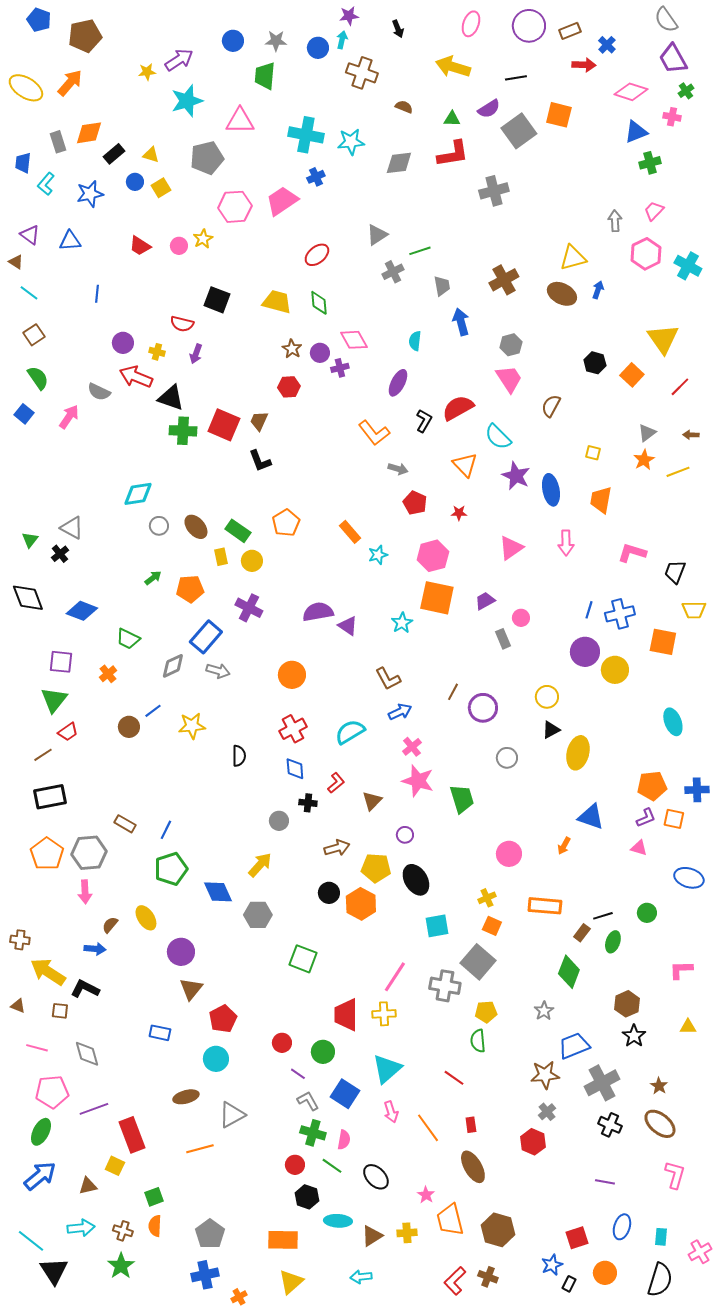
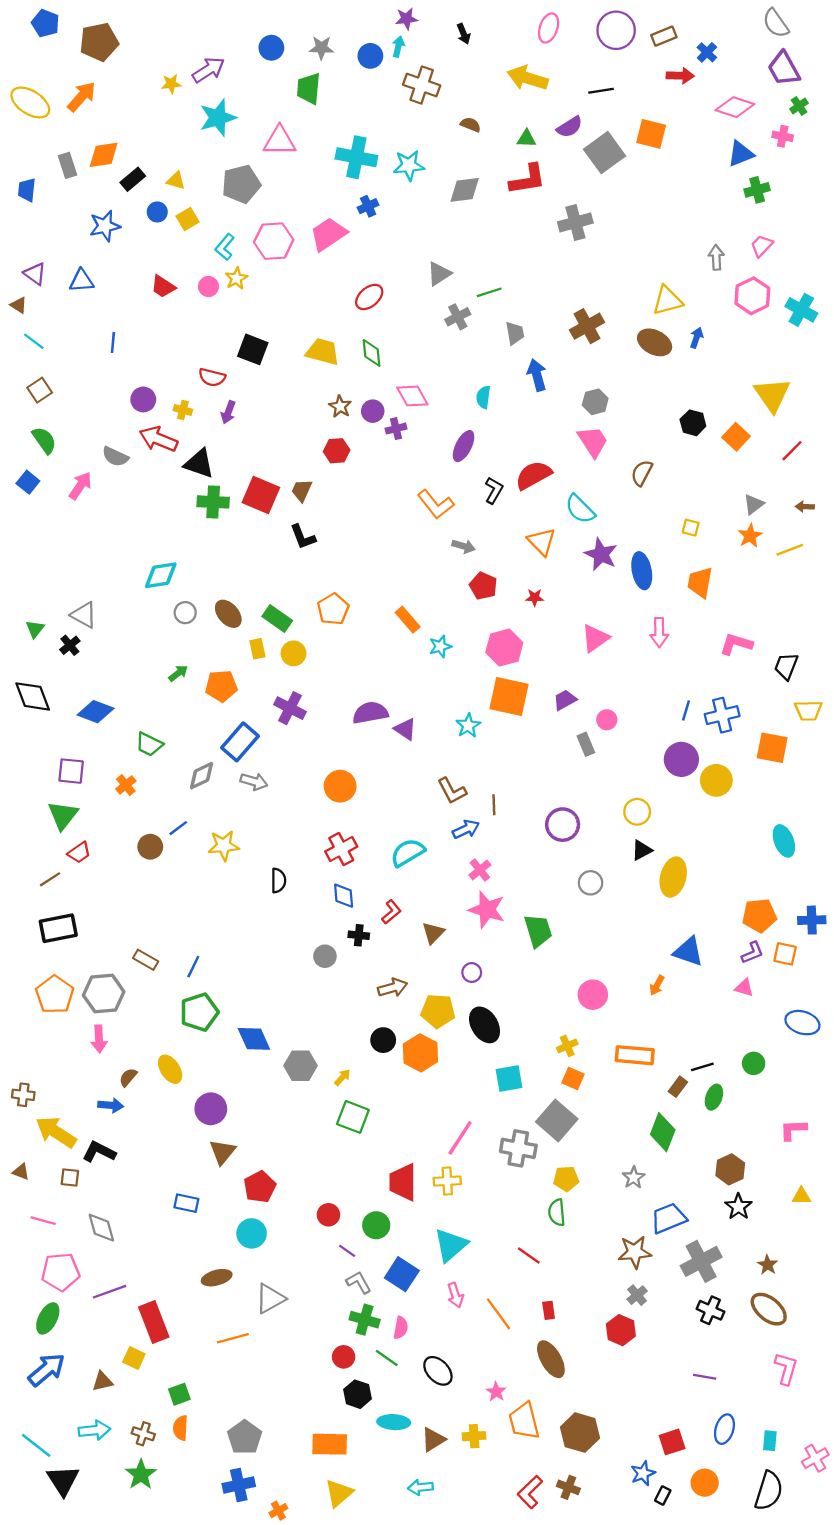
cyan L-shape: (46, 184) -> (225, 247), moved
brown line: (453, 692) -> (494, 805), moved, turned -30
yellow arrow: (260, 865) -> (342, 1077), moved, size x0.6

